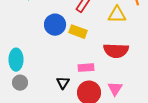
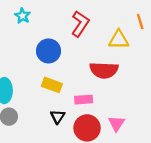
yellow rectangle: (78, 32) -> (52, 85), moved
red semicircle: (116, 51) -> (104, 70), moved

